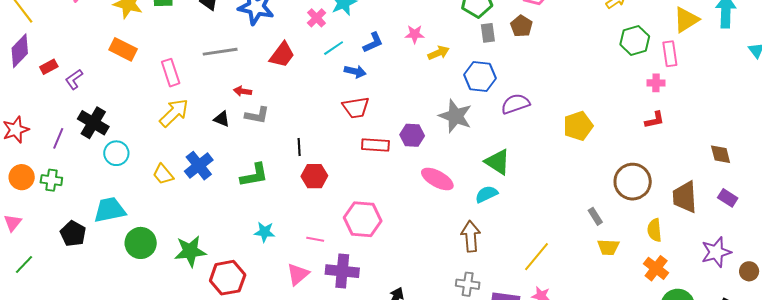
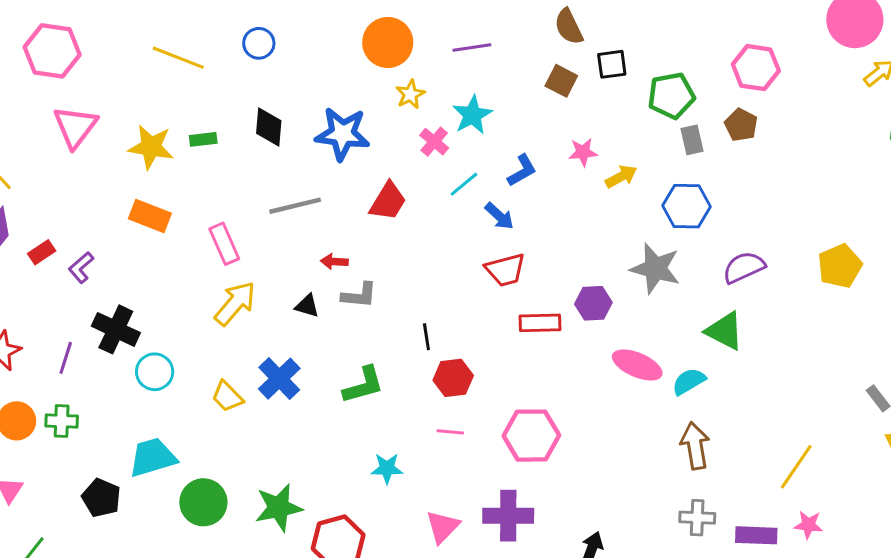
blue arrow: (355, 71) -> (499, 216), turned 35
purple semicircle: (515, 104) -> (744, 267), moved
cyan semicircle: (486, 194) -> (689, 381), moved
pink line: (315, 239) -> (450, 432), moved

